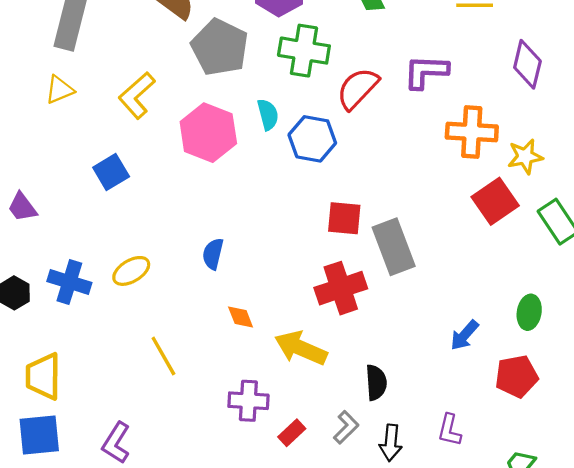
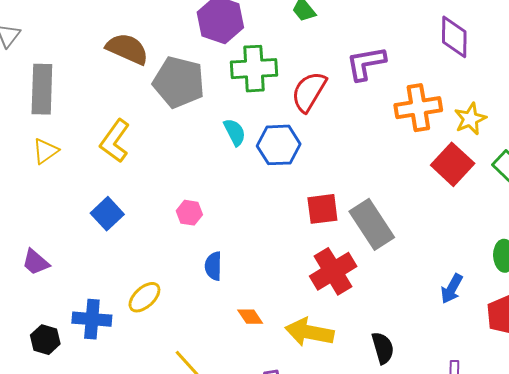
pink hexagon: (208, 133) -> (189, 213), moved, size x0.5

